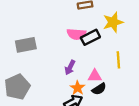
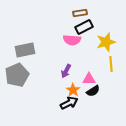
yellow star: (113, 22) -> (106, 42), moved
black rectangle: (90, 37) -> (84, 27), moved
gray pentagon: (17, 87) -> (17, 75), moved

